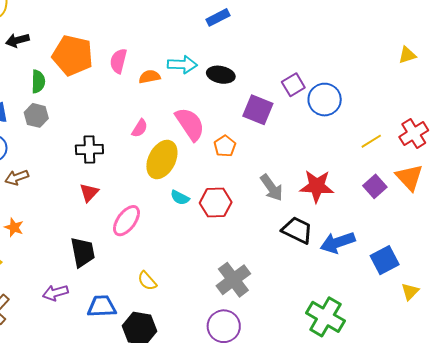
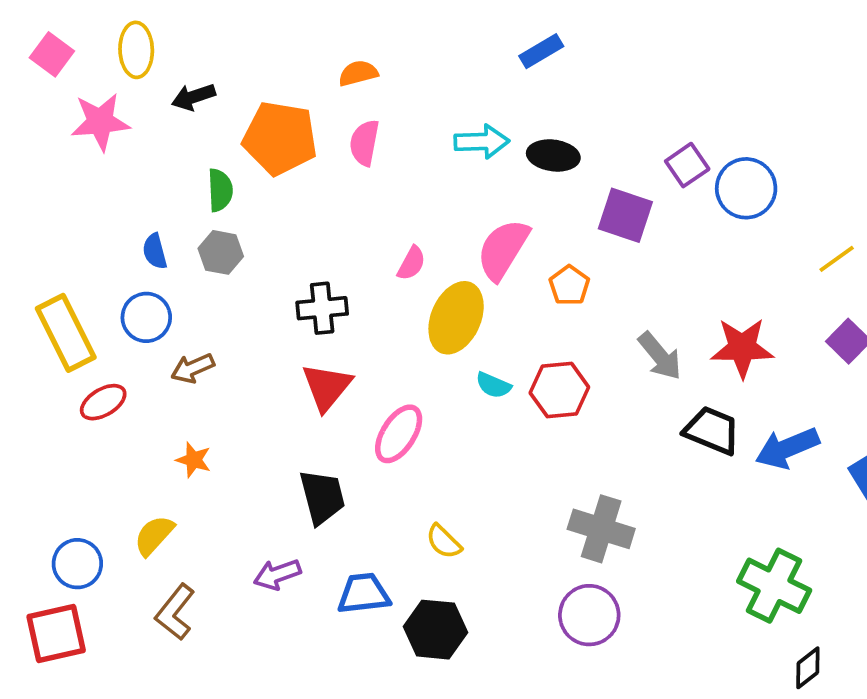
black arrow: (17, 40) -> (193, 97), moved
orange semicircle: (150, 77) -> (358, 73), moved
pink semicircle: (190, 124) -> (503, 249), turned -111
red triangle: (89, 192) -> (327, 387), size x1.4
gray cross: (233, 280) -> (601, 529), turned -32

